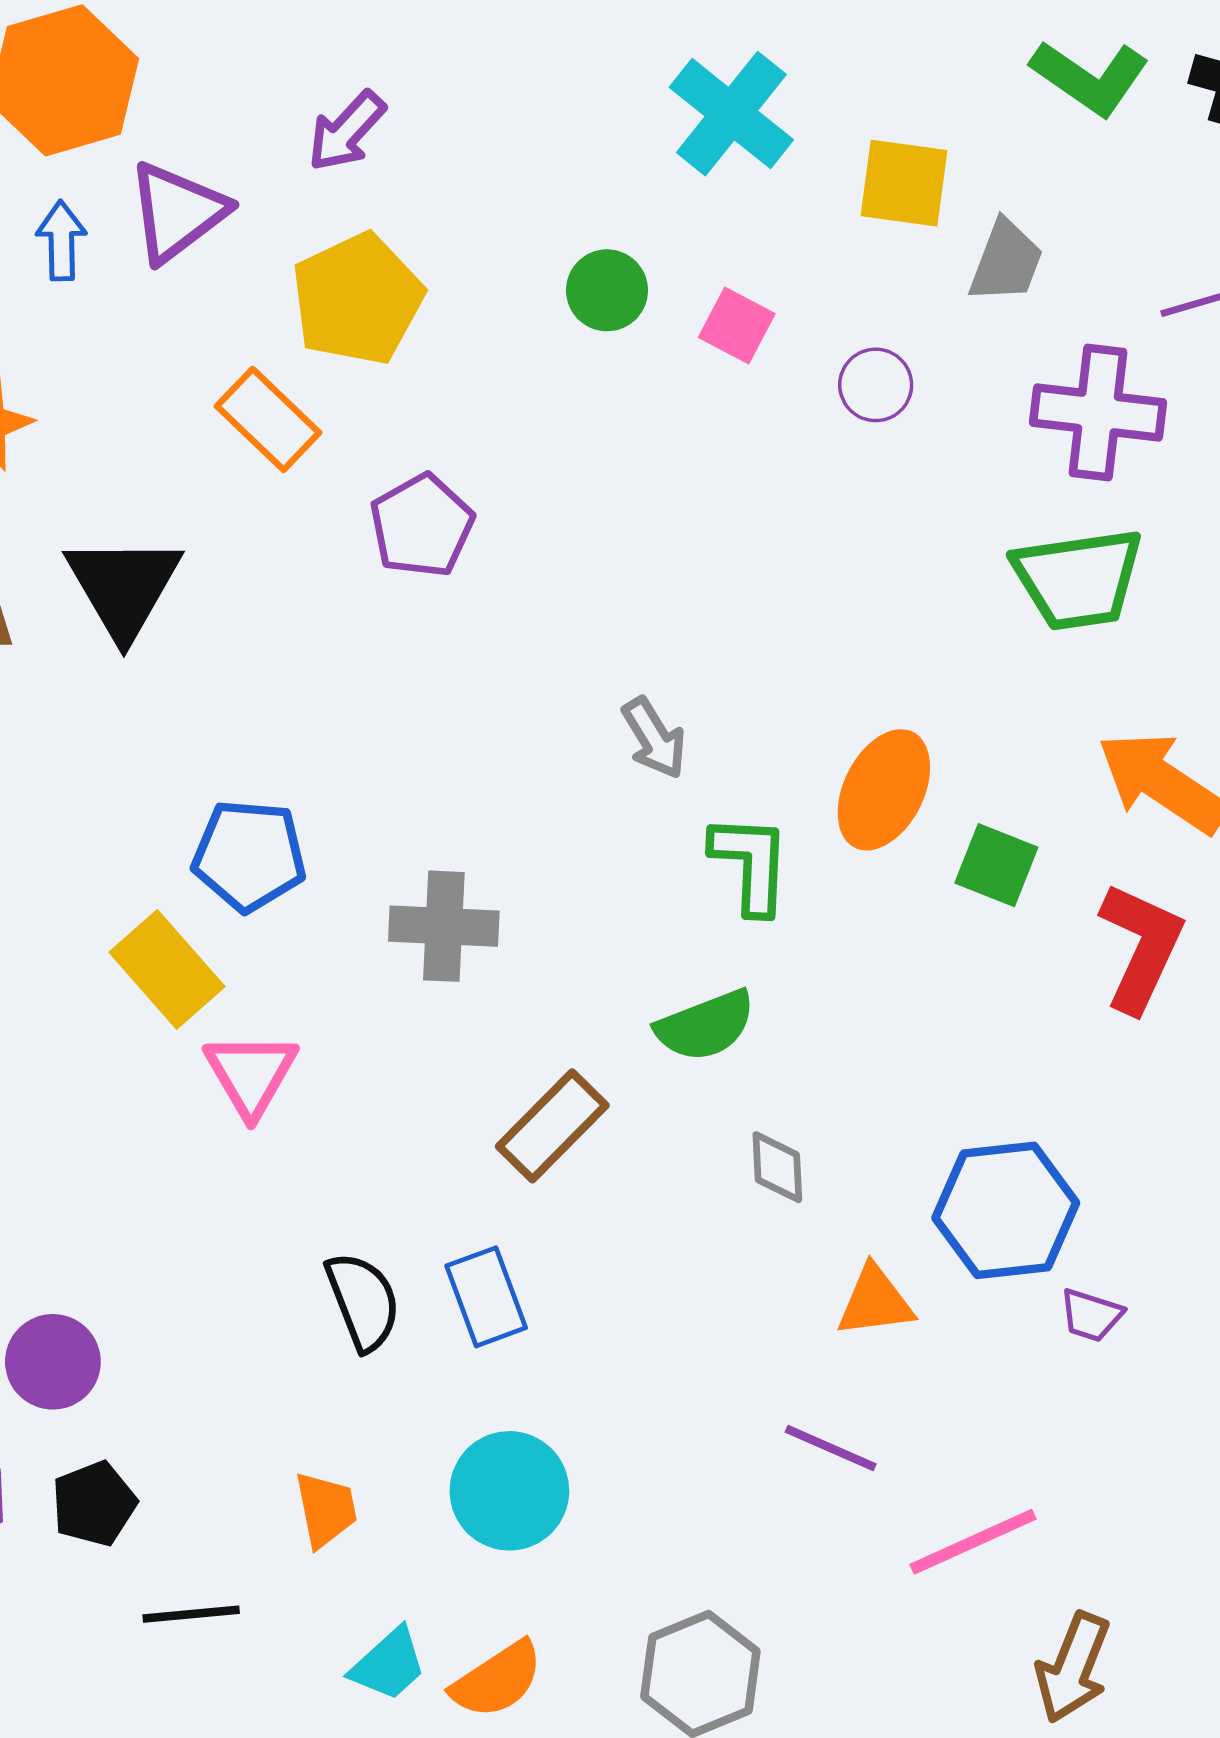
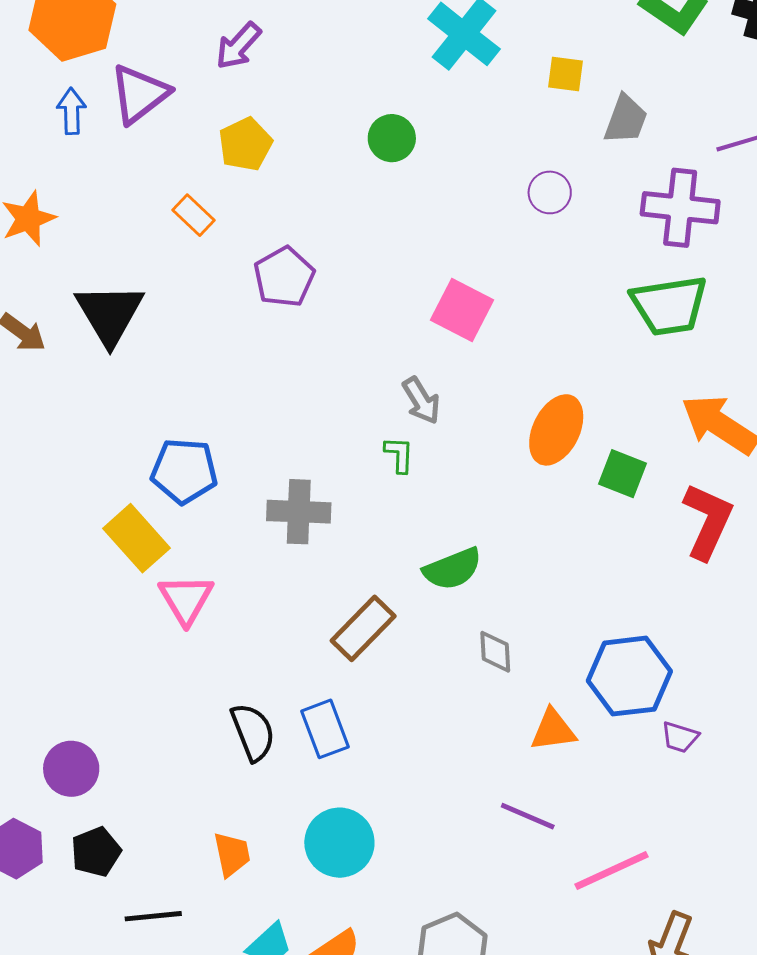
yellow square: (904, 183) -> (565, 74), size x0.7
yellow pentagon: (357, 299) -> (245, 144), size x0.7
pink square: (737, 325) -> (462, 310), moved, size x1.4
orange rectangle: (268, 419) -> (194, 215), size x0.7
green L-shape: (751, 864) -> (399, 455), moved, size x0.6

